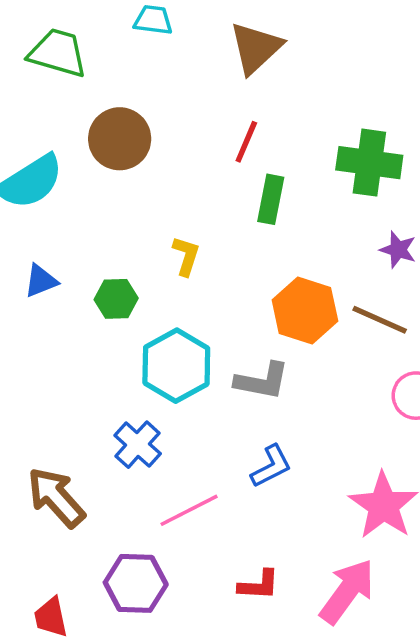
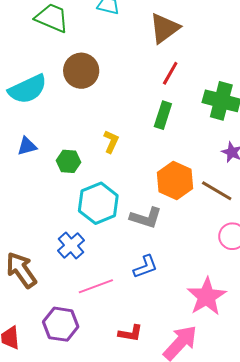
red line: (246, 142) -> (170, 73), moved

